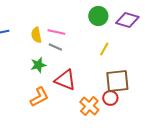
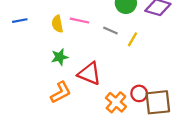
gray line: (55, 47) -> (110, 31), moved
brown square: (117, 81) -> (158, 102), moved

